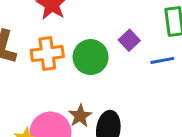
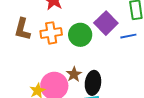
purple square: (129, 40) -> (106, 23), size x1.6

